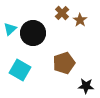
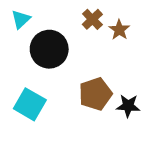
cyan triangle: (10, 29) -> (21, 19), moved
black star: (86, 86) -> (128, 106), moved

